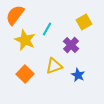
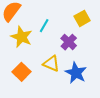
yellow triangle: (54, 66) -> (51, 64), turned 42
blue star: (78, 75) -> (76, 73), size x1.5

